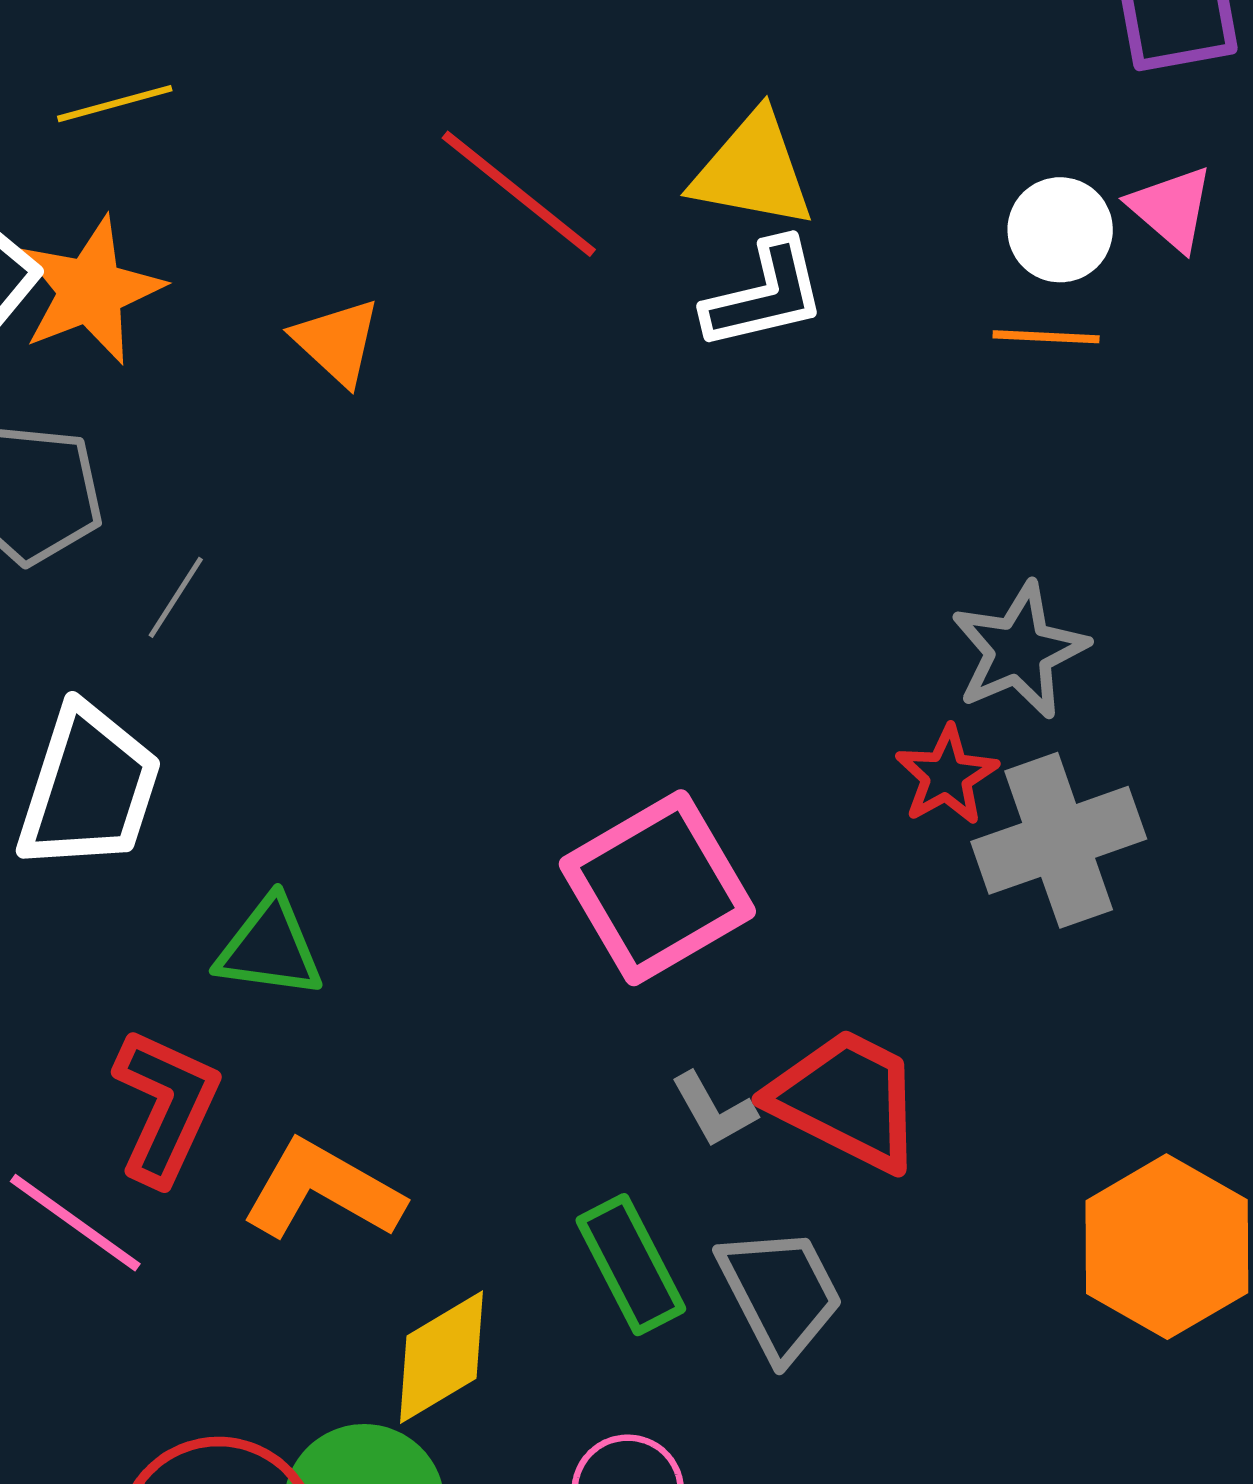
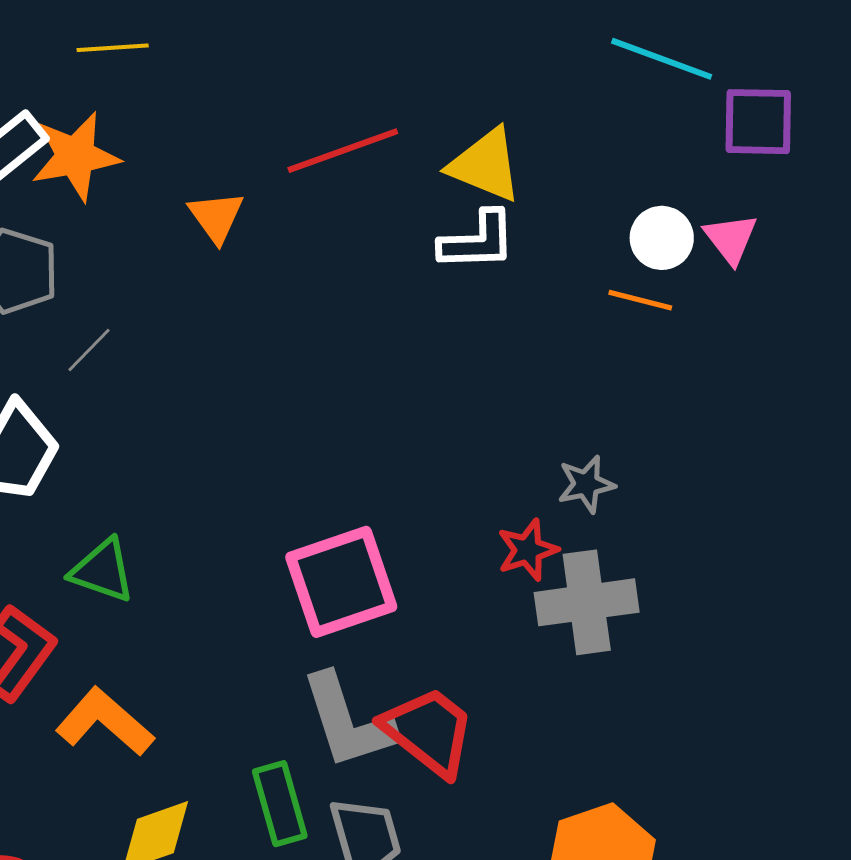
red line: (519, 194) -> (343, 151), turned -70
gray star: (1019, 651) -> (586, 484), size x0.7
gray L-shape: (714, 1110) -> (348, 721), size x2.0

